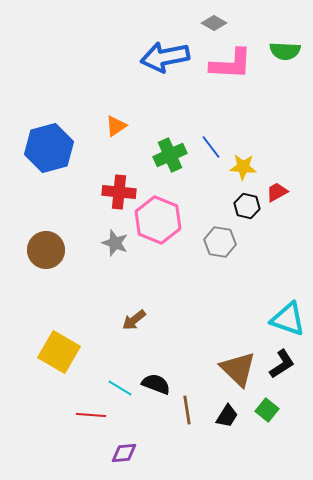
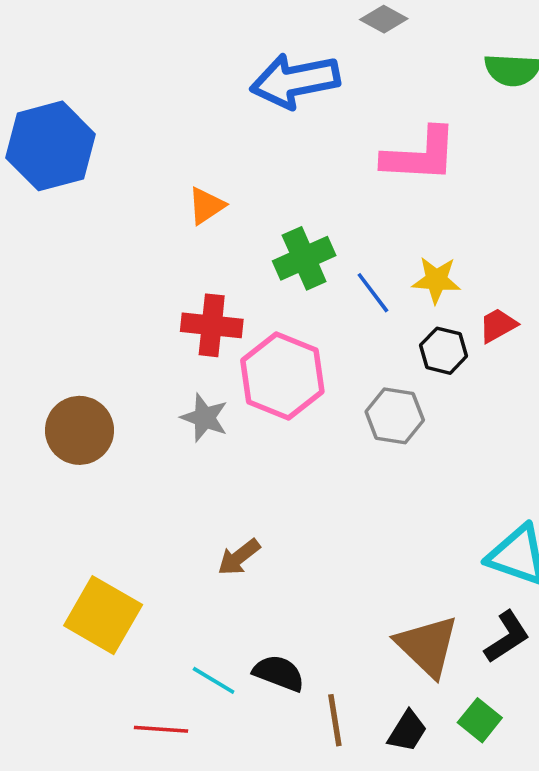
pink L-shape: (231, 64) -> (420, 155), moved
blue line: (211, 147) -> (373, 293), moved
blue hexagon: (49, 148) -> (51, 146), moved

